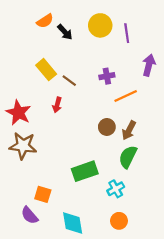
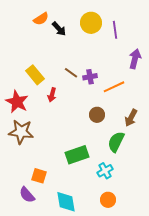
yellow rectangle: (46, 70) -> (35, 75), moved
purple cross: (107, 76) -> (90, 77), moved
brown line: (69, 81) -> (71, 73), moved
brown arrow: (129, 130) -> (131, 118), moved

